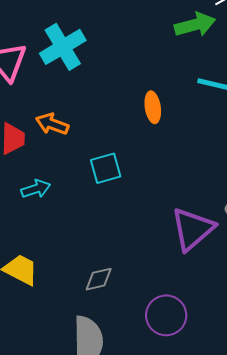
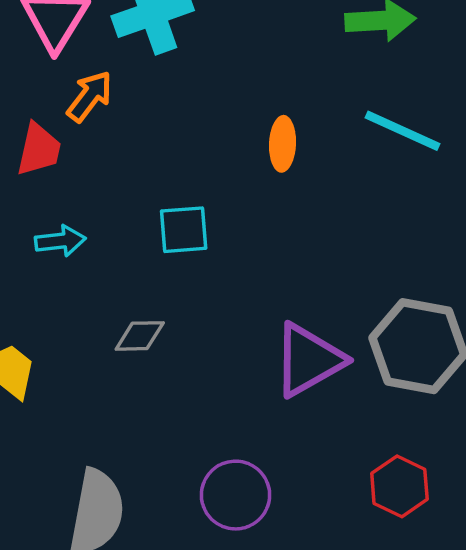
orange arrow: (52, 124) -> (90, 96), moved, turned 96
gray diamond: (99, 279) -> (140, 336), moved

